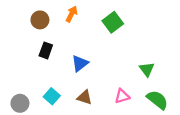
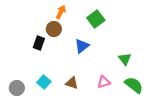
brown circle: (40, 20) -> (54, 29), moved
blue triangle: (80, 63) -> (82, 46), moved

